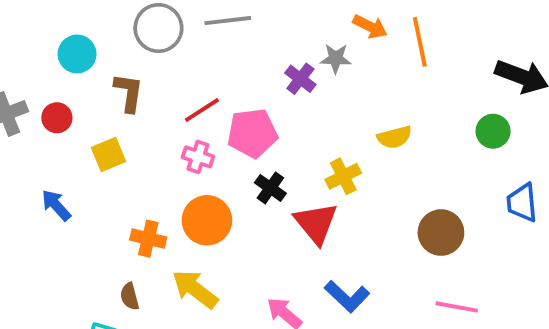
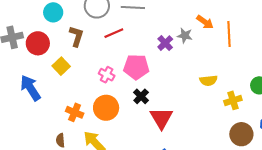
red line: (202, 110) -> (114, 33), moved
red circle: (57, 118) -> (38, 43), size x1.5
yellow square: (108, 154) -> (61, 66), turned -30
yellow cross: (343, 176) -> (233, 100), moved
blue arrow: (56, 205) -> (30, 88), size x1.5
brown circle: (441, 233) -> (241, 134), moved

